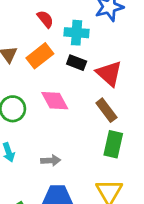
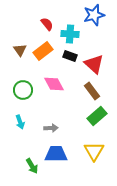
green rectangle: (113, 144) -> (97, 116), turned 36

